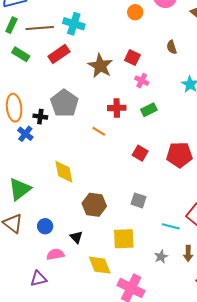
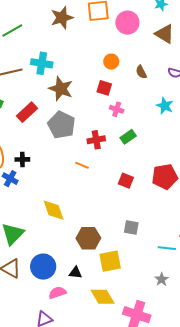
orange circle: (135, 12) -> (111, 62), moved
red rectangle: (59, 54) -> (27, 112), moved
brown star: (100, 66) -> (61, 89), moved
gray pentagon: (64, 103) -> (61, 125), moved
blue circle: (45, 226) -> (43, 267), size x1.6
black triangle: (76, 237) -> (75, 273), turned -32
yellow square: (124, 239) -> (110, 261), moved

